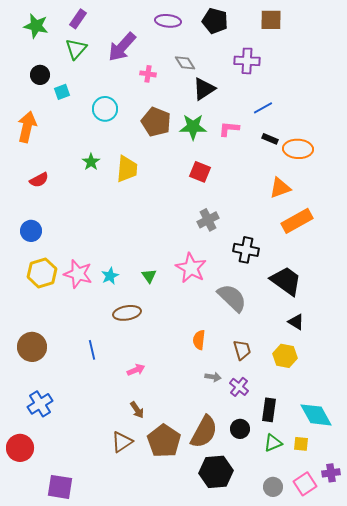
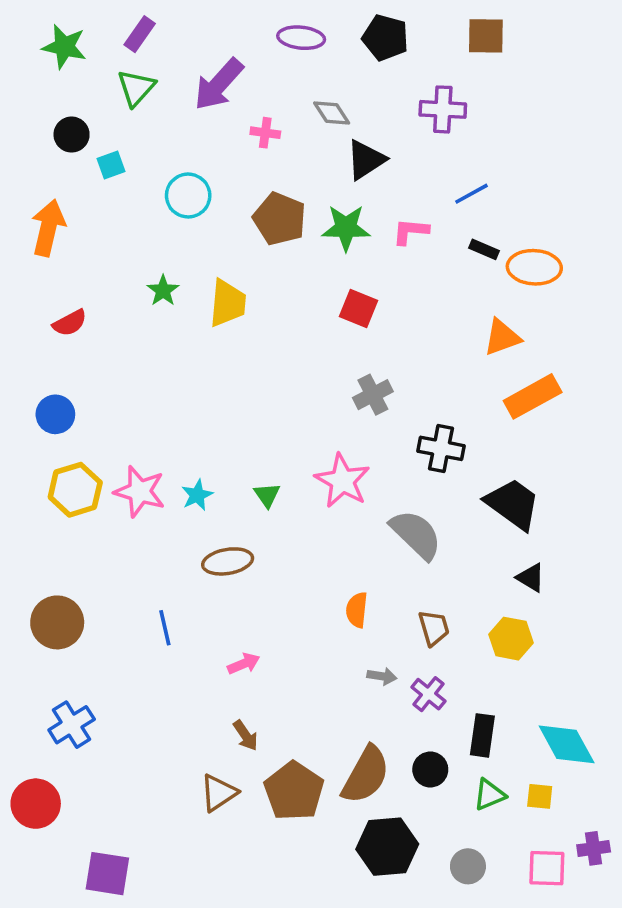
pink square: (305, 484) -> (547, 868), turned 35
gray circle: (273, 487) -> (468, 866), moved

